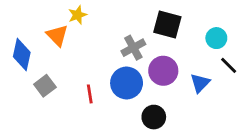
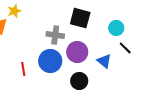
gray cross: (133, 48) -> (55, 35), turned 36
blue triangle: (200, 83) -> (104, 61), turned -35
black circle: (154, 117) -> (79, 81), moved

